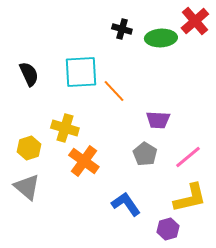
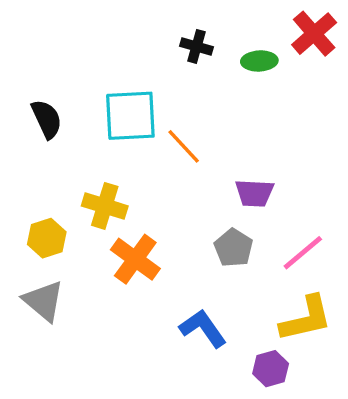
green ellipse: (161, 38) -> (259, 61), size x0.7

